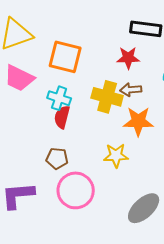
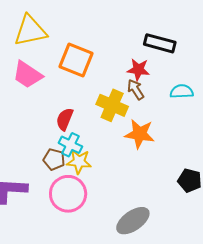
brown arrow: (131, 90) -> (136, 89), moved, turned 55
cyan cross: (59, 98) -> (70, 145), moved
yellow star: (116, 155) -> (79, 162), moved

